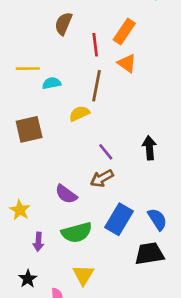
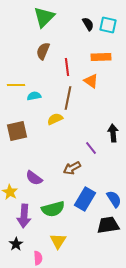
orange rectangle: (124, 32) -> (101, 57), moved, turned 54
black arrow: (149, 148) -> (113, 133), moved
purple line: (106, 152) -> (91, 148), moved
purple semicircle: (66, 194) -> (34, 178), moved
purple arrow: (38, 242) -> (24, 216), size x1.6

